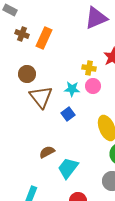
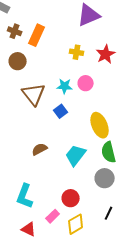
yellow cross: (89, 68) -> (77, 52), moved
brown circle: (27, 74) -> (18, 61), moved
cyan trapezoid: (68, 168) -> (76, 155), moved

